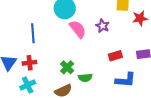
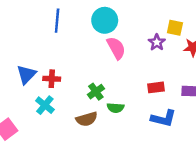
purple star: (102, 26) -> (157, 42), moved
blue line: (33, 33) -> (57, 21), moved
cyan cross: (28, 85) -> (45, 105), turned -35

